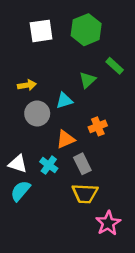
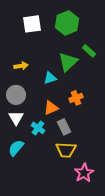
green triangle: (87, 80) -> (68, 62), size x1.5
gray circle: (37, 113) -> (16, 95), moved
white triangle: (18, 164) -> (16, 118), moved, turned 42

